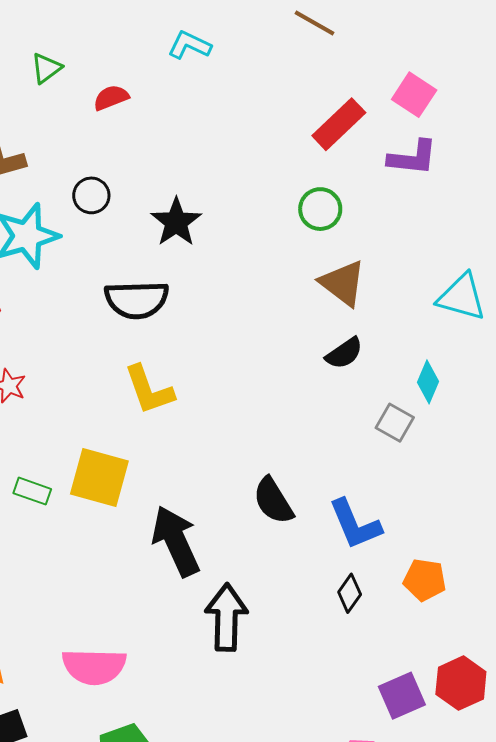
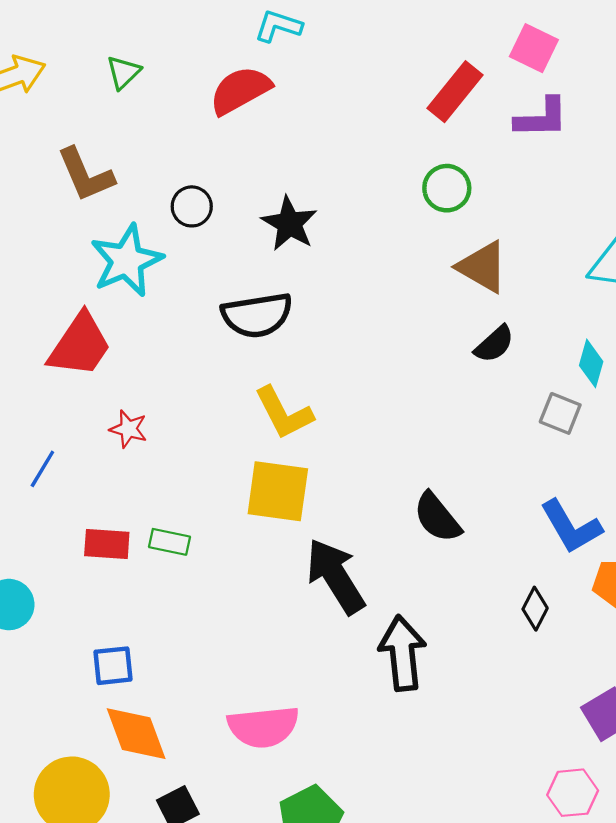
red semicircle: (111, 98) -> (240, 90), moved, size x1.6
yellow square: (99, 478) -> (278, 491), moved
blue L-shape: (355, 524) -> (571, 527), moved

